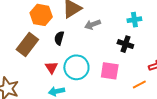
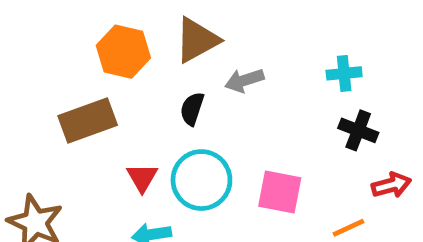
black semicircle: (59, 38) -> (192, 109), moved
black cross: (125, 44) -> (358, 130), moved
brown rectangle: (27, 45) -> (88, 120), turned 30

